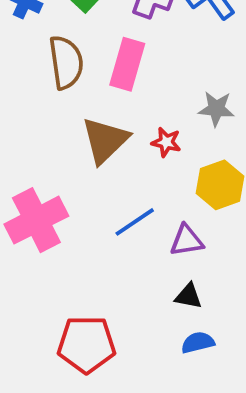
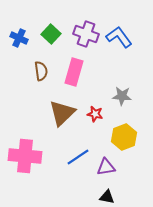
brown semicircle: (66, 62) -> (41, 71), size x0.7
pink cross: (36, 220) -> (25, 156), turned 32

